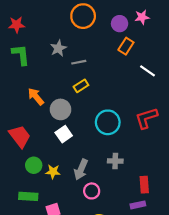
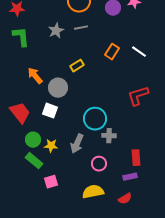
orange rectangle: (126, 46) -> (112, 52), moved
gray line: (79, 62) -> (81, 28), moved
cyan circle: (108, 122) -> (95, 119), moved
white square: (64, 134) -> (50, 111), moved, turned -35
pink circle: (92, 191) -> (99, 164), moved
green rectangle: (28, 196) -> (34, 161), moved, turned 36

